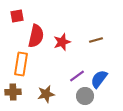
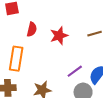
red semicircle: (36, 36) -> (32, 29), size x0.6

